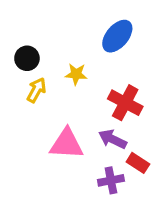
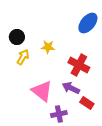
blue ellipse: (117, 36) -> (88, 23), moved
pink triangle: (67, 144) -> (42, 91), turned 35
purple cross: (111, 180) -> (59, 114), moved

